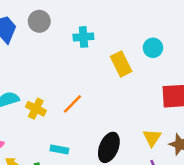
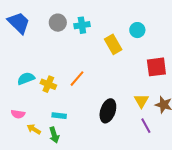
gray circle: (39, 21) -> (58, 23), moved
cyan rectangle: (59, 149) -> (59, 116), moved

